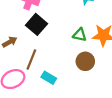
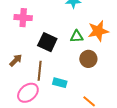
black square: (37, 24) -> (47, 42), moved

